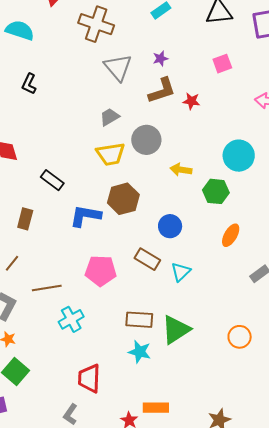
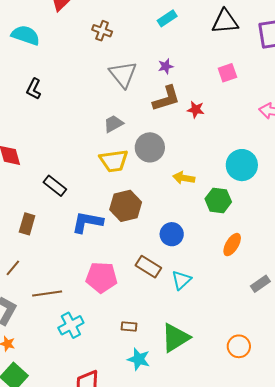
brown cross: (96, 24) -> (102, 31), size x0.6
brown rectangle: (139, 320) -> (129, 326), moved, size x0.6

